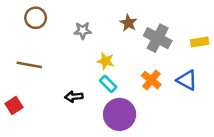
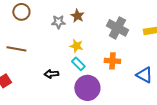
brown star: (128, 23) -> (77, 16), moved
orange cross: (151, 80) -> (112, 61), turned -35
blue triangle: (187, 80) -> (144, 75), moved

